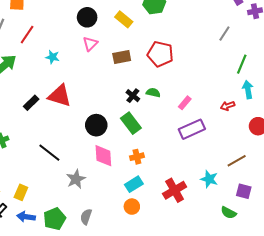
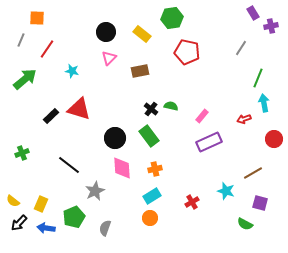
red pentagon: (160, 54) -> (187, 52), moved
red cross: (175, 190) -> (192, 202), size x0.6
green pentagon: (55, 219) -> (74, 217), moved

